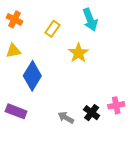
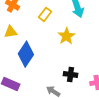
black cross: (92, 113) -> (71, 74), moved, turned -32

